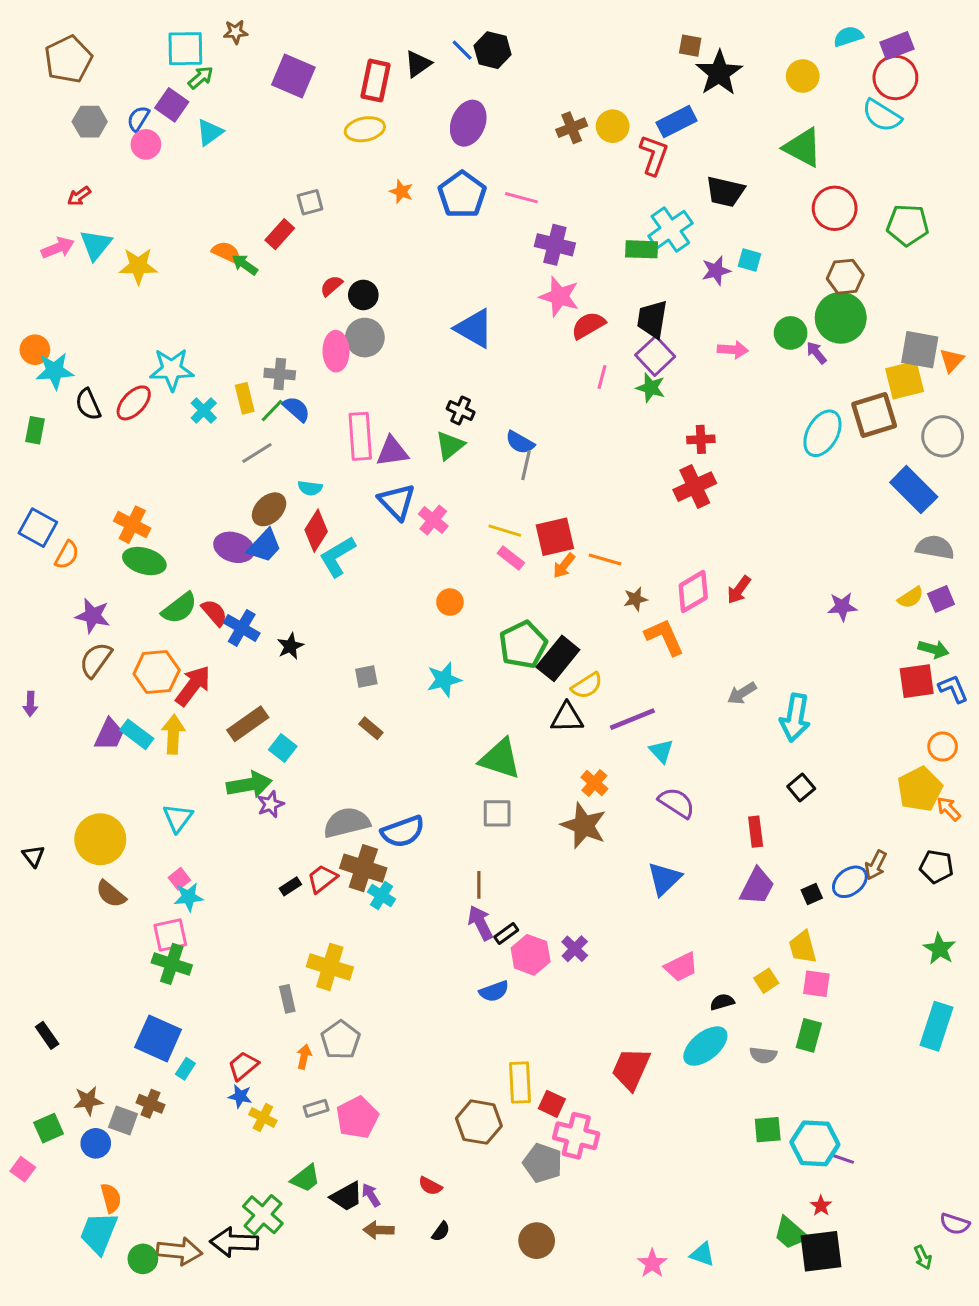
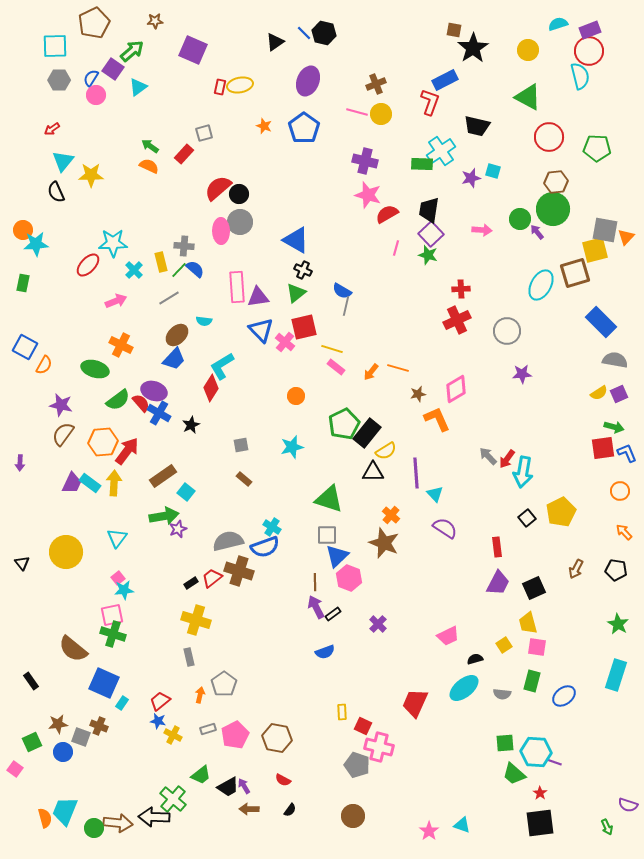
cyan square: (185, 49) -> (55, 46), moved
brown pentagon: (68, 59) -> (94, 23), moved
green arrow: (201, 78) -> (132, 51), size x1.4
red rectangle: (375, 81) -> (220, 87), moved, size x0.6
cyan semicircle: (882, 116) -> (580, 76), turned -136
yellow circle: (613, 126) -> (381, 114), moved
pink line: (521, 198) -> (357, 112), moved
pink arrow: (58, 248) -> (116, 301), moved
green arrow: (245, 265) -> (150, 146), moved
red semicircle: (331, 286) -> (218, 188), size x1.8
blue triangle: (474, 328) -> (296, 240), moved
black semicircle: (88, 404) -> (56, 192), moved
gray circle: (943, 436) -> (507, 331), moved
orange cross: (132, 525) -> (121, 345), moved
red diamond: (316, 531) -> (211, 388), moved
red square: (555, 537) -> (304, 327), moved
purple ellipse: (234, 547) -> (154, 391), moved
red arrow: (739, 590) -> (507, 459), moved
purple star: (842, 607) -> (522, 374), moved
gray arrow: (742, 693) -> (488, 456), turned 78
purple line: (632, 719) -> (416, 473), turned -72
yellow pentagon: (920, 789) -> (561, 512), moved
blue triangle: (664, 879) -> (337, 556), moved
blue ellipse: (850, 882) -> (564, 696), moved
brown semicircle: (111, 894) -> (73, 649), moved, size x1.4
black square: (812, 894) -> (534, 588), size x1.6
cyan cross: (382, 896) -> (272, 527), moved
pink hexagon: (531, 955) -> (349, 578), moved
yellow cross: (330, 967) -> (196, 620), moved
yellow rectangle: (520, 1083) -> (342, 712), size x0.6
brown hexagon: (479, 1122) -> (277, 738), moved
orange semicircle: (111, 1198) -> (45, 818), moved
green trapezoid: (791, 1233) -> (514, 774), moved

